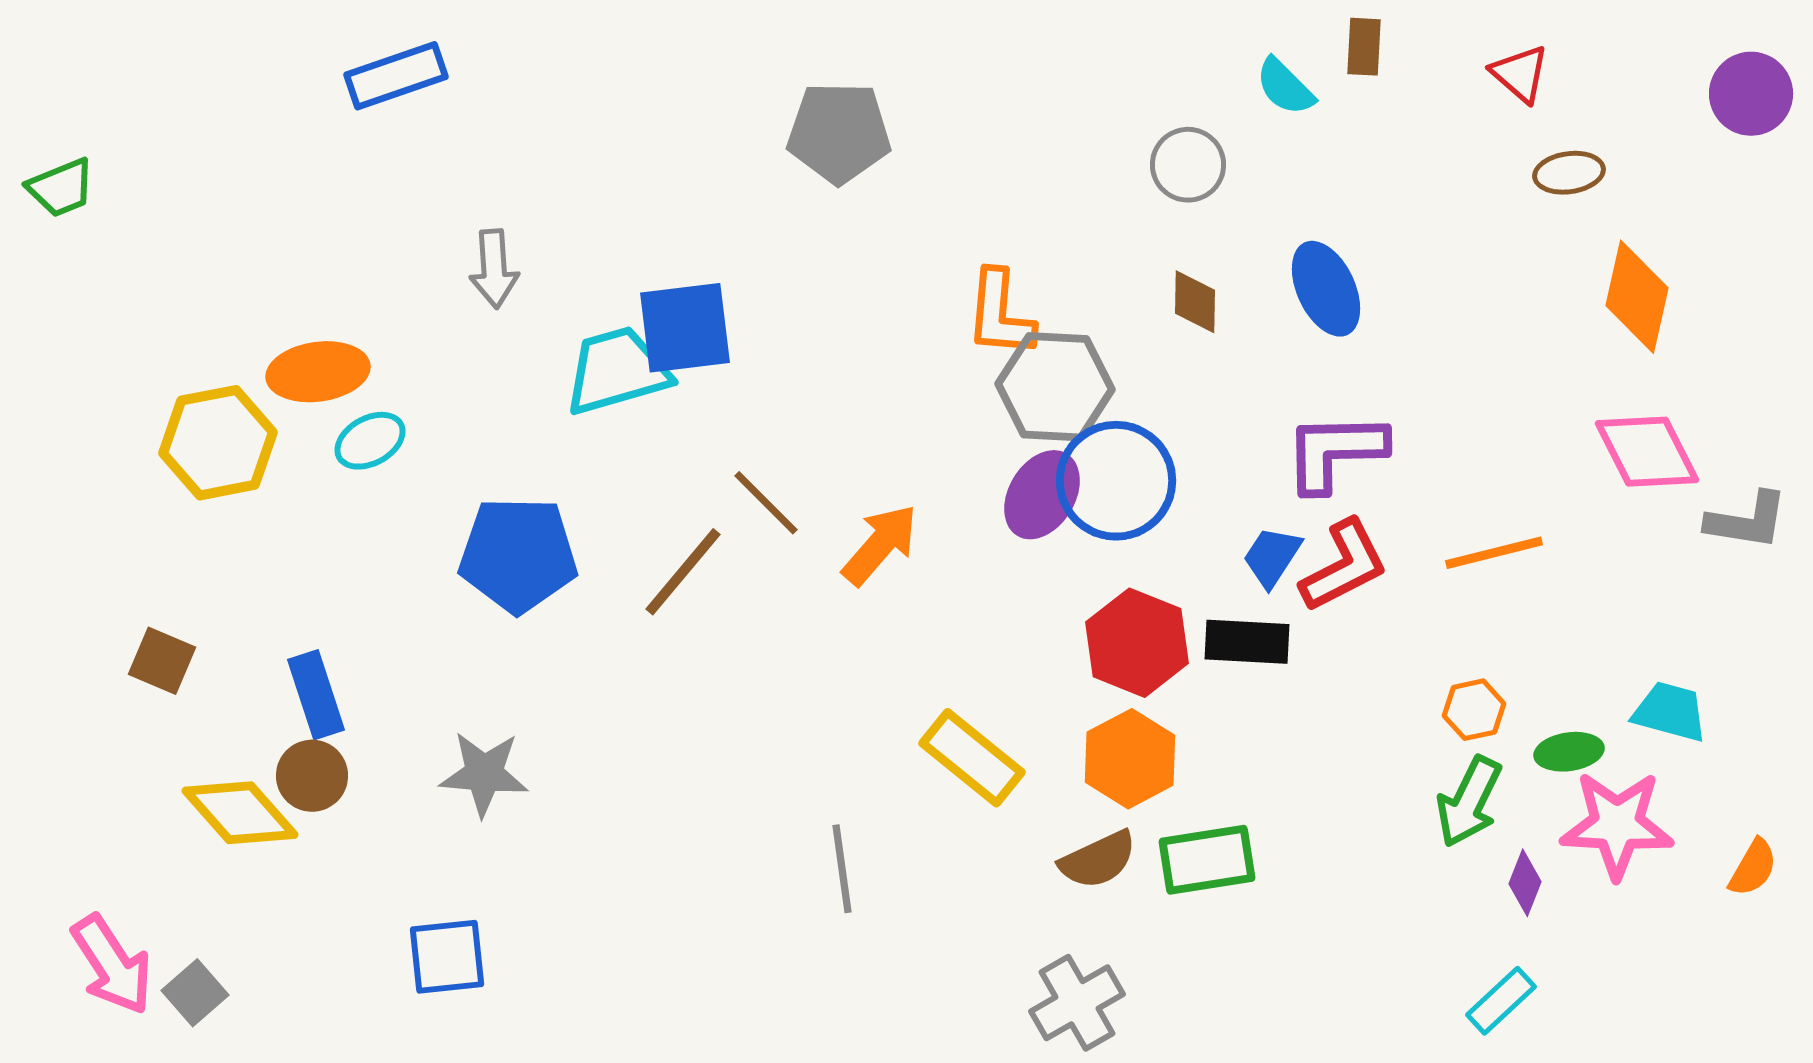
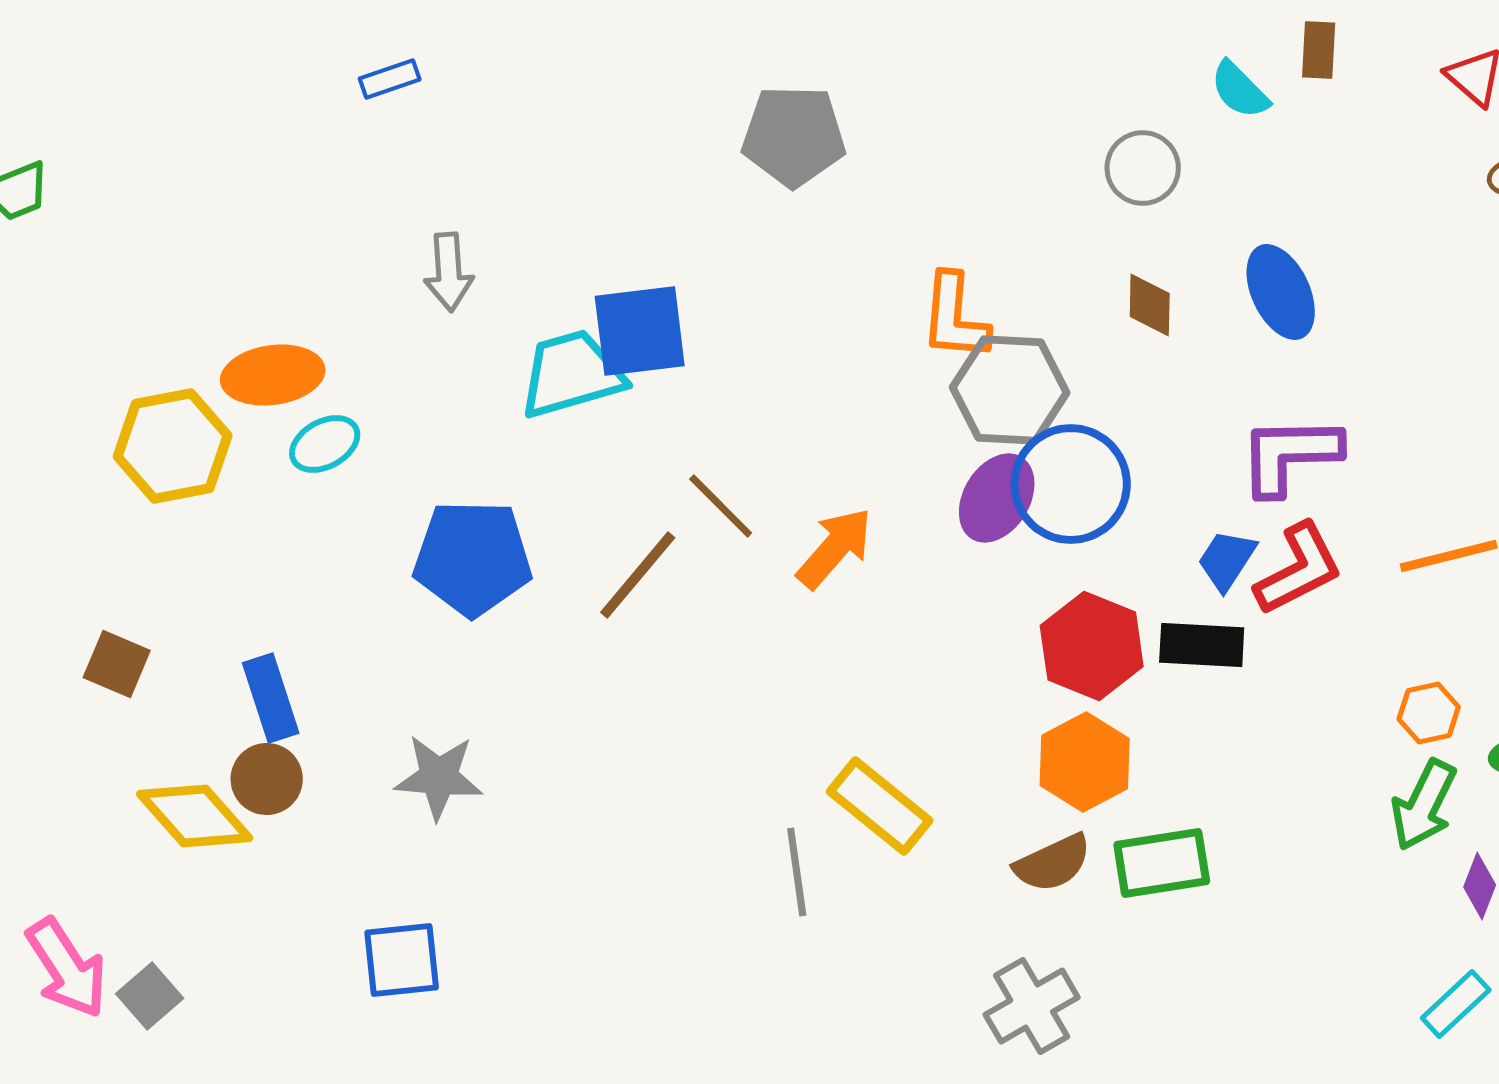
blue rectangle: (396, 76) -> (390, 79), moved, size x0.6
yellow rectangle: (972, 758) -> (880, 806), moved

